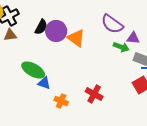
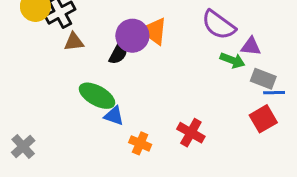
black semicircle: (41, 27) -> (119, 53), moved
brown triangle: (10, 35) -> (74, 42), moved
orange triangle: (76, 38) -> (154, 31), moved

